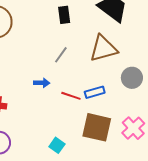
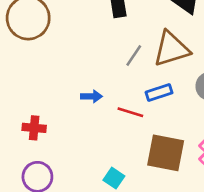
gray line: (61, 55) -> (134, 56), moved
blue rectangle: (95, 92) -> (159, 93), moved

